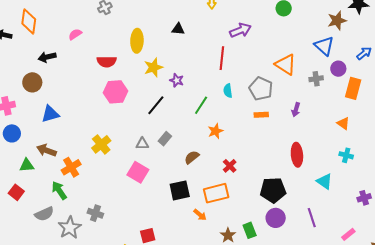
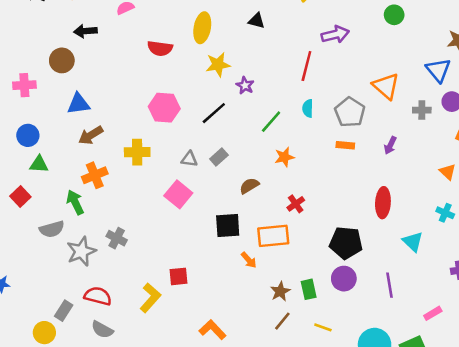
pink hexagon: (116, 92) -> (164, 108), moved
blue circle: (12, 133) -> (28, 135), moved
yellow cross: (101, 144) -> (137, 152), turned 30
brown arrow: (47, 150) -> (91, 135), moved, turned -60

